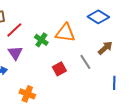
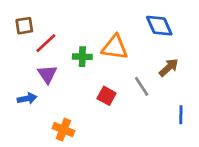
blue diamond: (98, 17) -> (159, 26), turned 35
green cross: (41, 40) -> (82, 57), turned -32
red square: (59, 69) -> (107, 96), turned -32

